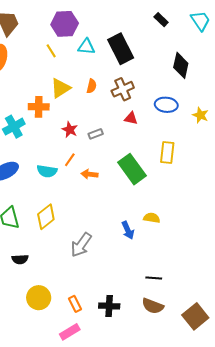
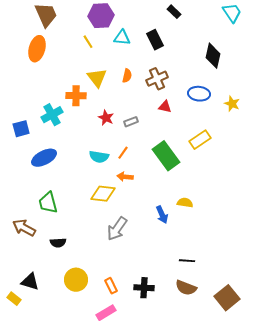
black rectangle: (161, 20) -> (174, 12), moved
black rectangle: (121, 49) -> (155, 40), size x0.7
yellow triangle: (60, 88) -> (97, 78), turned -35
yellow rectangle: (167, 152) -> (200, 140), turned 50
orange line: (70, 160) -> (123, 153), moved
cyan semicircle: (47, 171) -> (99, 157), moved
orange arrow: (89, 174) -> (125, 177), moved
yellow diamond: (46, 217) -> (103, 194), moved, turned 45

